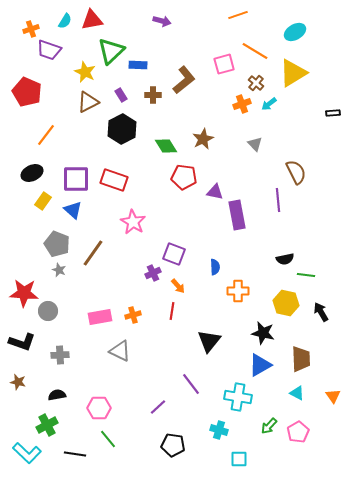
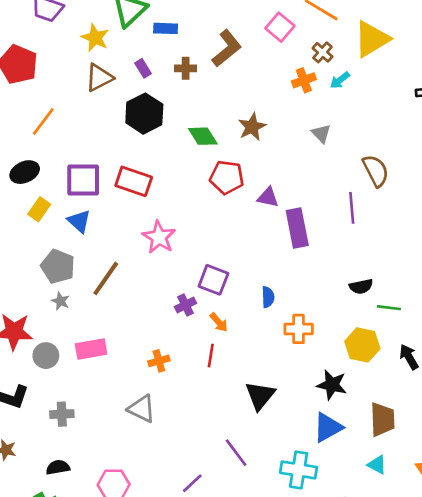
pink square: (224, 64) -> (280, 27), turned -35
pink rectangle: (100, 317) -> (91, 349), moved

